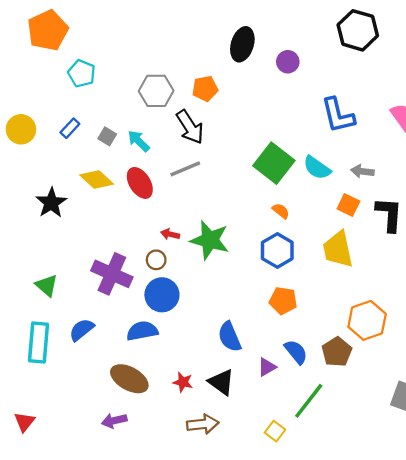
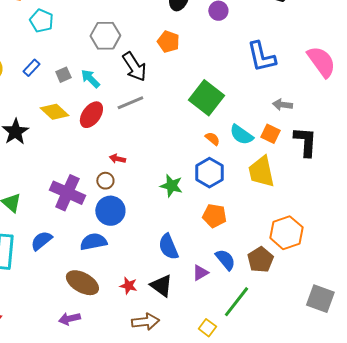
orange pentagon: (205, 89) -> (168, 42), moved, turned 30
gray square: (107, 136) -> (63, 75), turned 35
cyan semicircle: (317, 168) -> (241, 135), moved
red ellipse: (140, 183) -> (91, 115), turned 68
green star: (210, 240) -> (171, 186), moved, size x0.7

